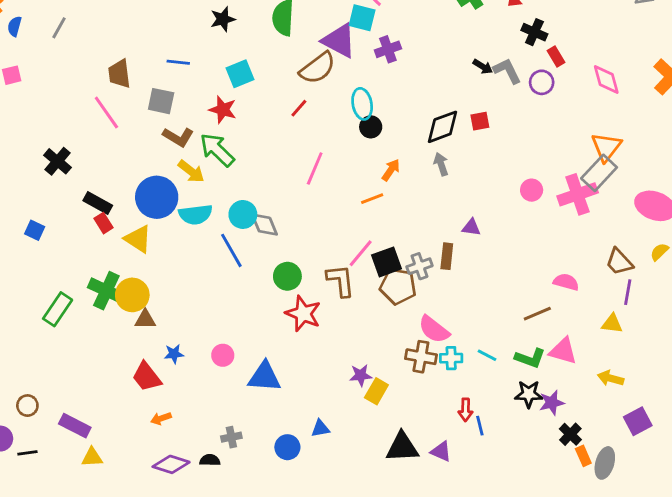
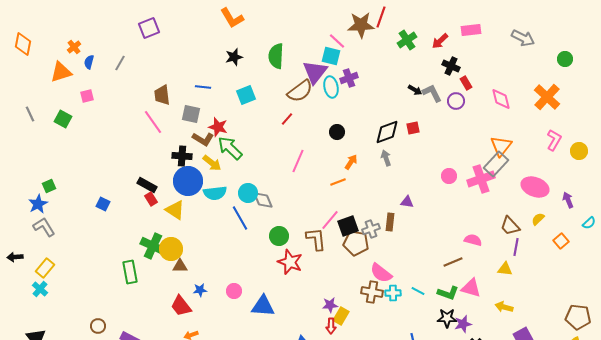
purple triangle: (339, 41) -> (315, 72), turned 40
cyan ellipse: (362, 104) -> (331, 87), moved
red star: (223, 110) -> (218, 127), moved
black cross: (58, 161) -> (182, 156), moved, turned -36
green rectangle: (58, 309) -> (130, 272), moved, turned -45
red arrow: (465, 410) -> (331, 326), moved

